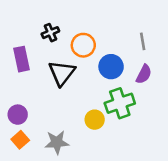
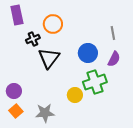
black cross: (50, 33) -> (33, 39), moved
orange circle: (83, 45) -> (53, 24), moved
purple rectangle: (21, 59) -> (17, 15), moved

